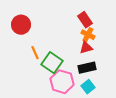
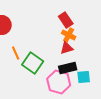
pink hexagon: (62, 82) -> (59, 82), moved
cyan square: (88, 87) -> (84, 77), moved, turned 32

